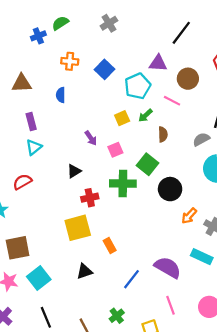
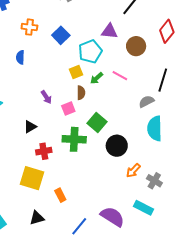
pink line: (172, 101) -> (120, 76), moved
yellow square: (122, 118) -> (76, 72), moved
brown semicircle: (163, 134) -> (81, 93), moved
yellow square: (78, 228) -> (32, 178), turned 30

